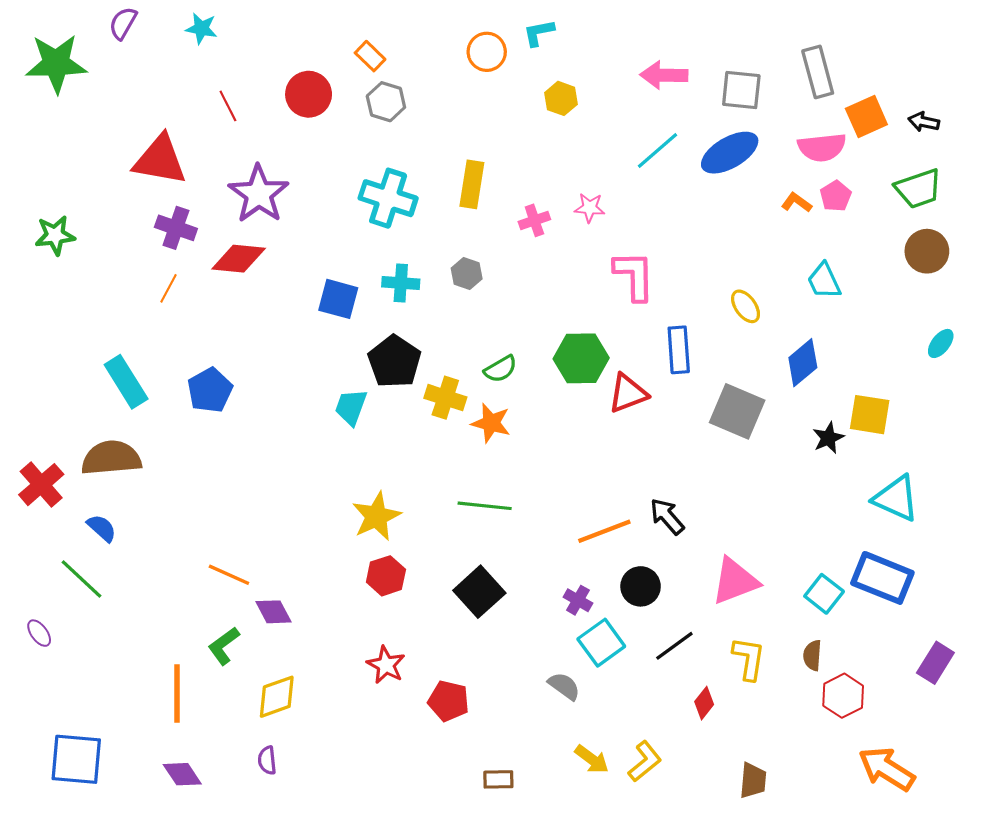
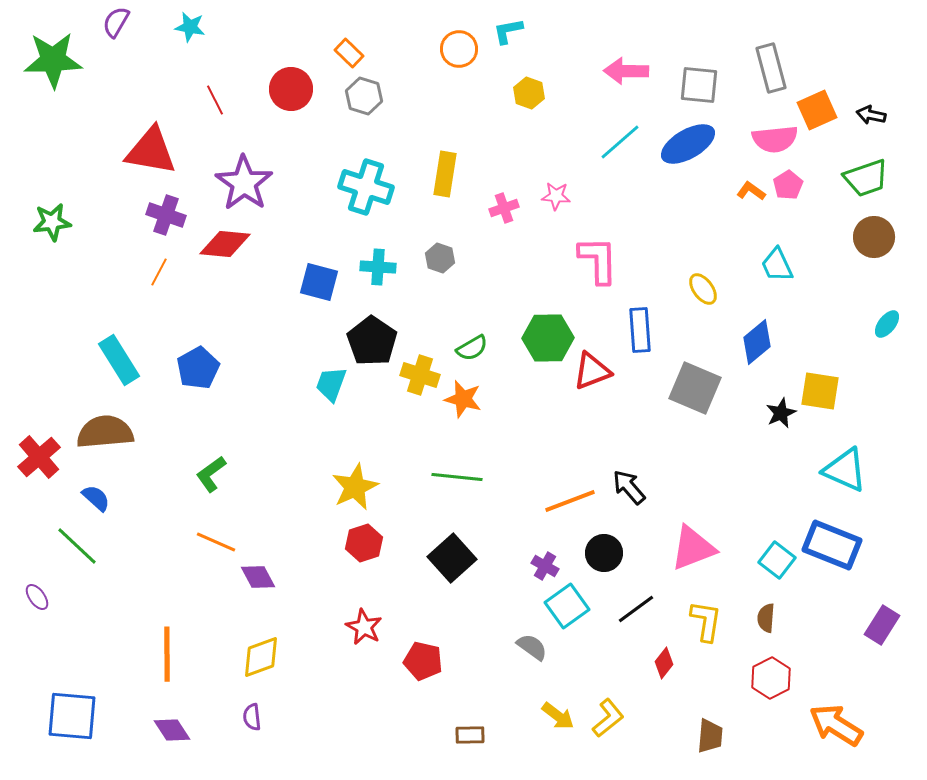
green L-shape: (224, 646) -> (211, 474), moved
red hexagon: (843, 696) -> (771, 678), moved

